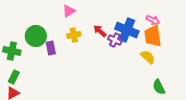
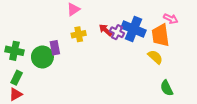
pink arrow: (153, 20) -> (171, 19), moved
green circle: (36, 36) -> (42, 57), moved
purple cross: (115, 40) -> (117, 32), moved

